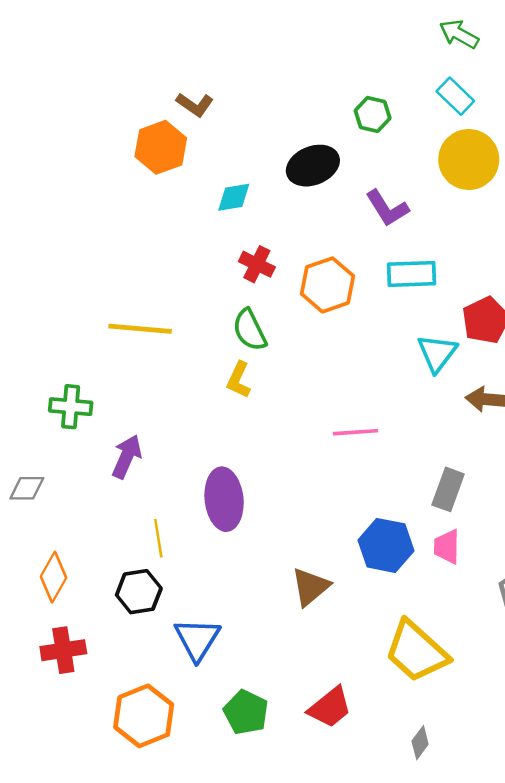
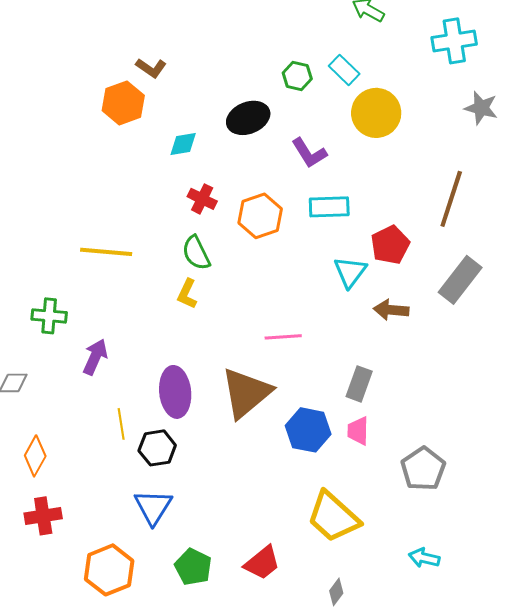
cyan rectangle: (455, 96) -> (344, 70), moved
brown triangle: (310, 587) -> (246, 393), moved, size x1.6
black hexagon: (139, 592) -> (157, 448), moved

